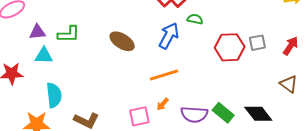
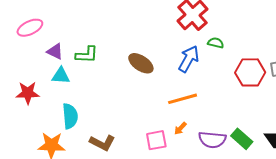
purple triangle: (37, 32) -> (55, 51), turned 30

